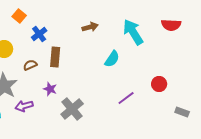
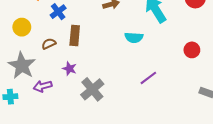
cyan semicircle: (112, 59) -> (134, 37), turned 60
red circle: (159, 84) -> (192, 50), moved

